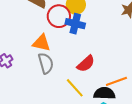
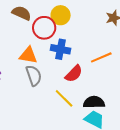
blue cross: (75, 24) -> (60, 49), moved
orange line: (116, 81) -> (101, 57), moved

